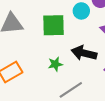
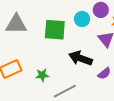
green star: (55, 64) -> (42, 75), moved

